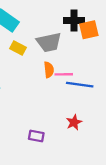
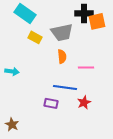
pink line: (64, 74) -> (86, 67), moved
blue line: (80, 85) -> (65, 87), moved
purple rectangle: (36, 136) -> (51, 103), moved

